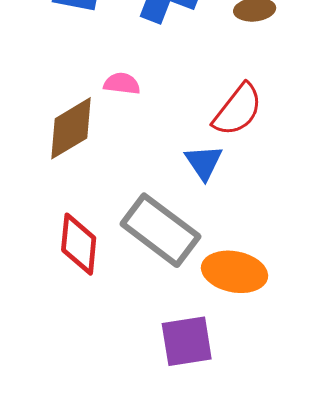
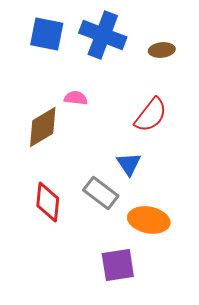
blue triangle: (204, 162) -> (129, 164), moved
gray rectangle: (160, 230) -> (101, 193), size x0.7

